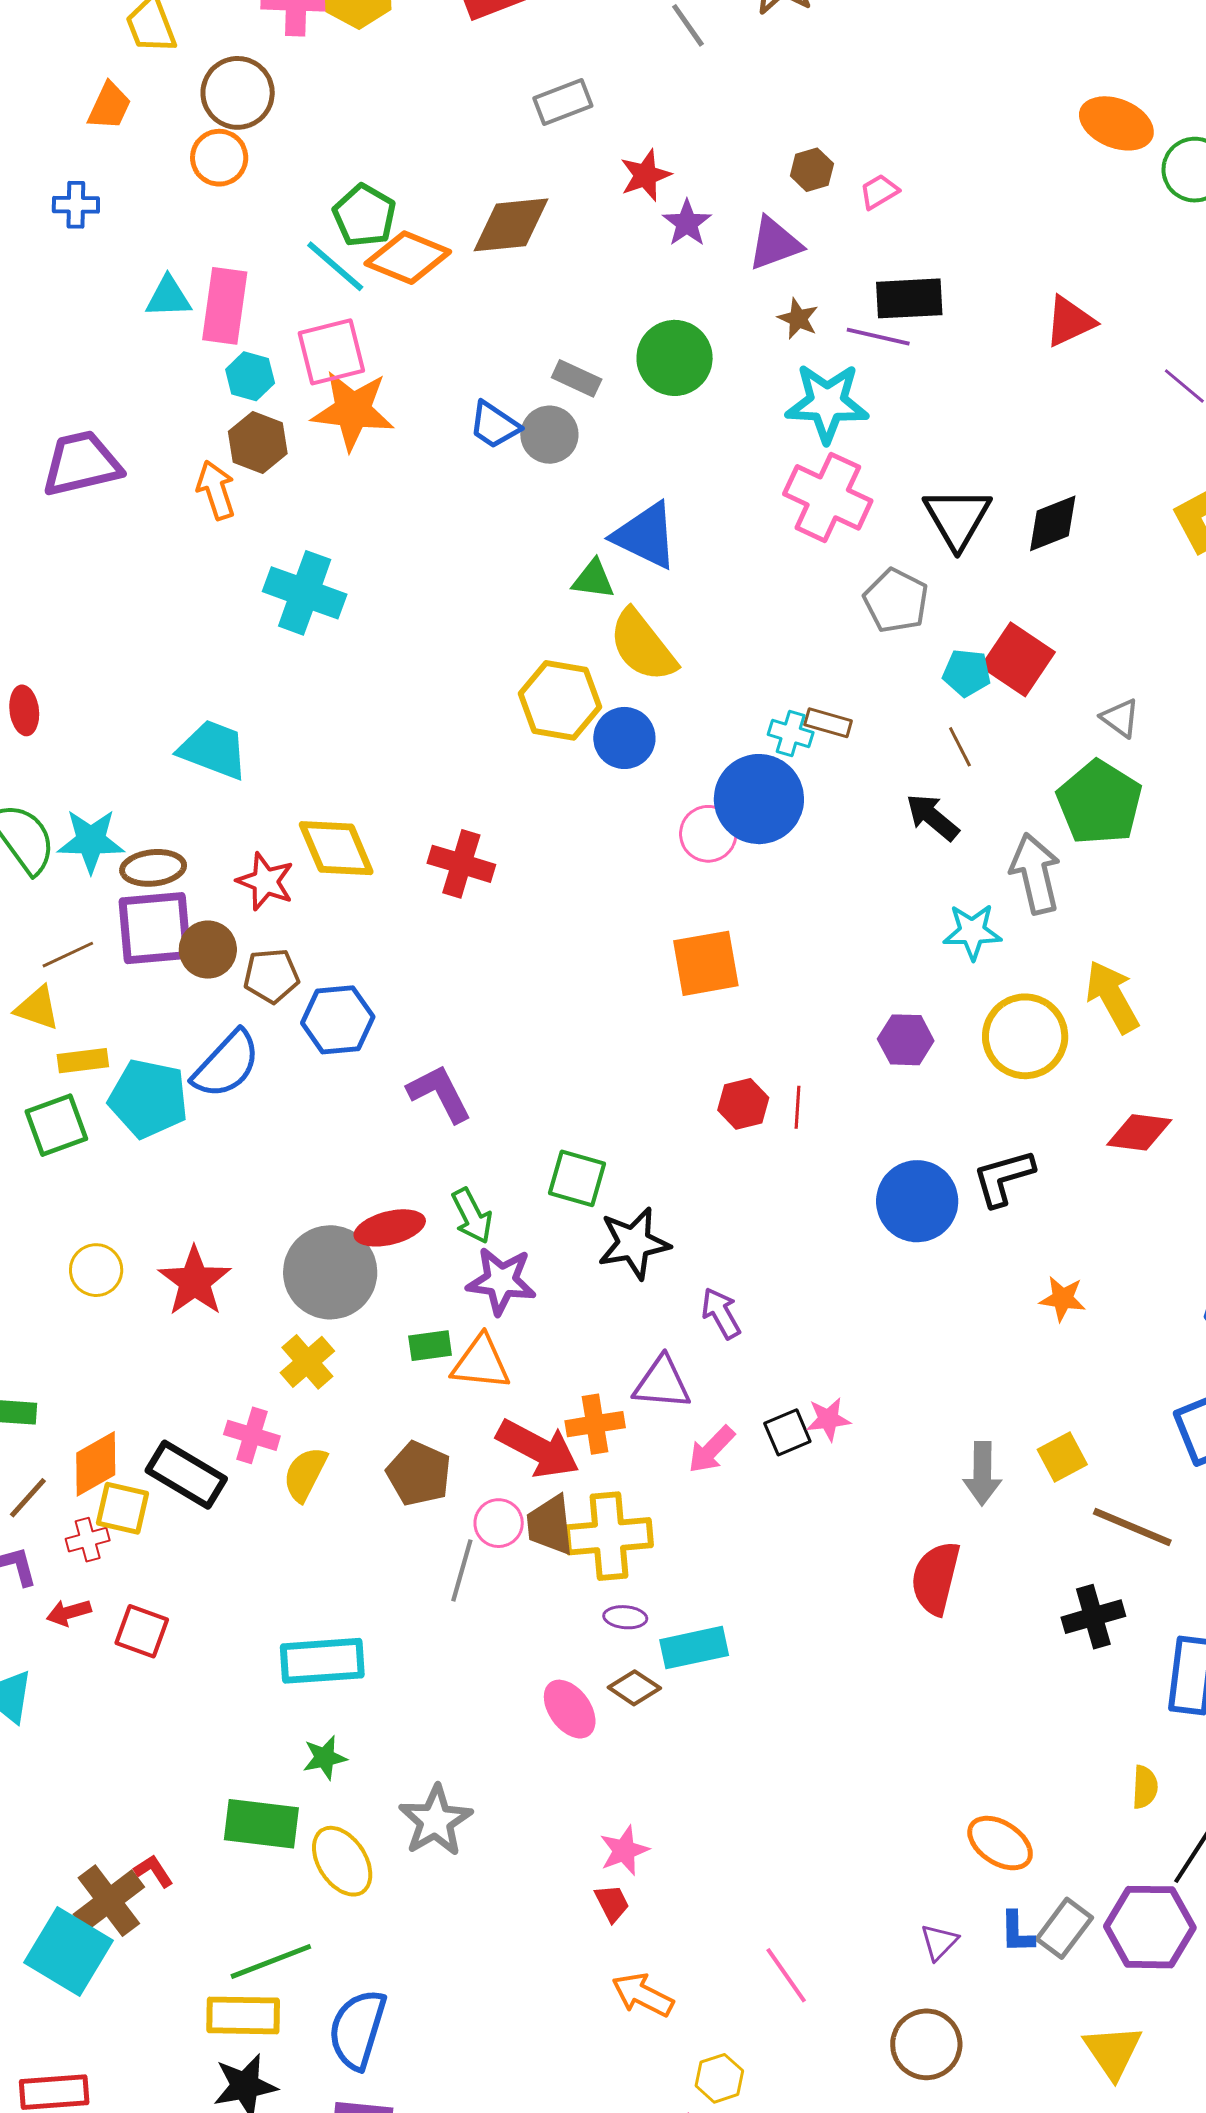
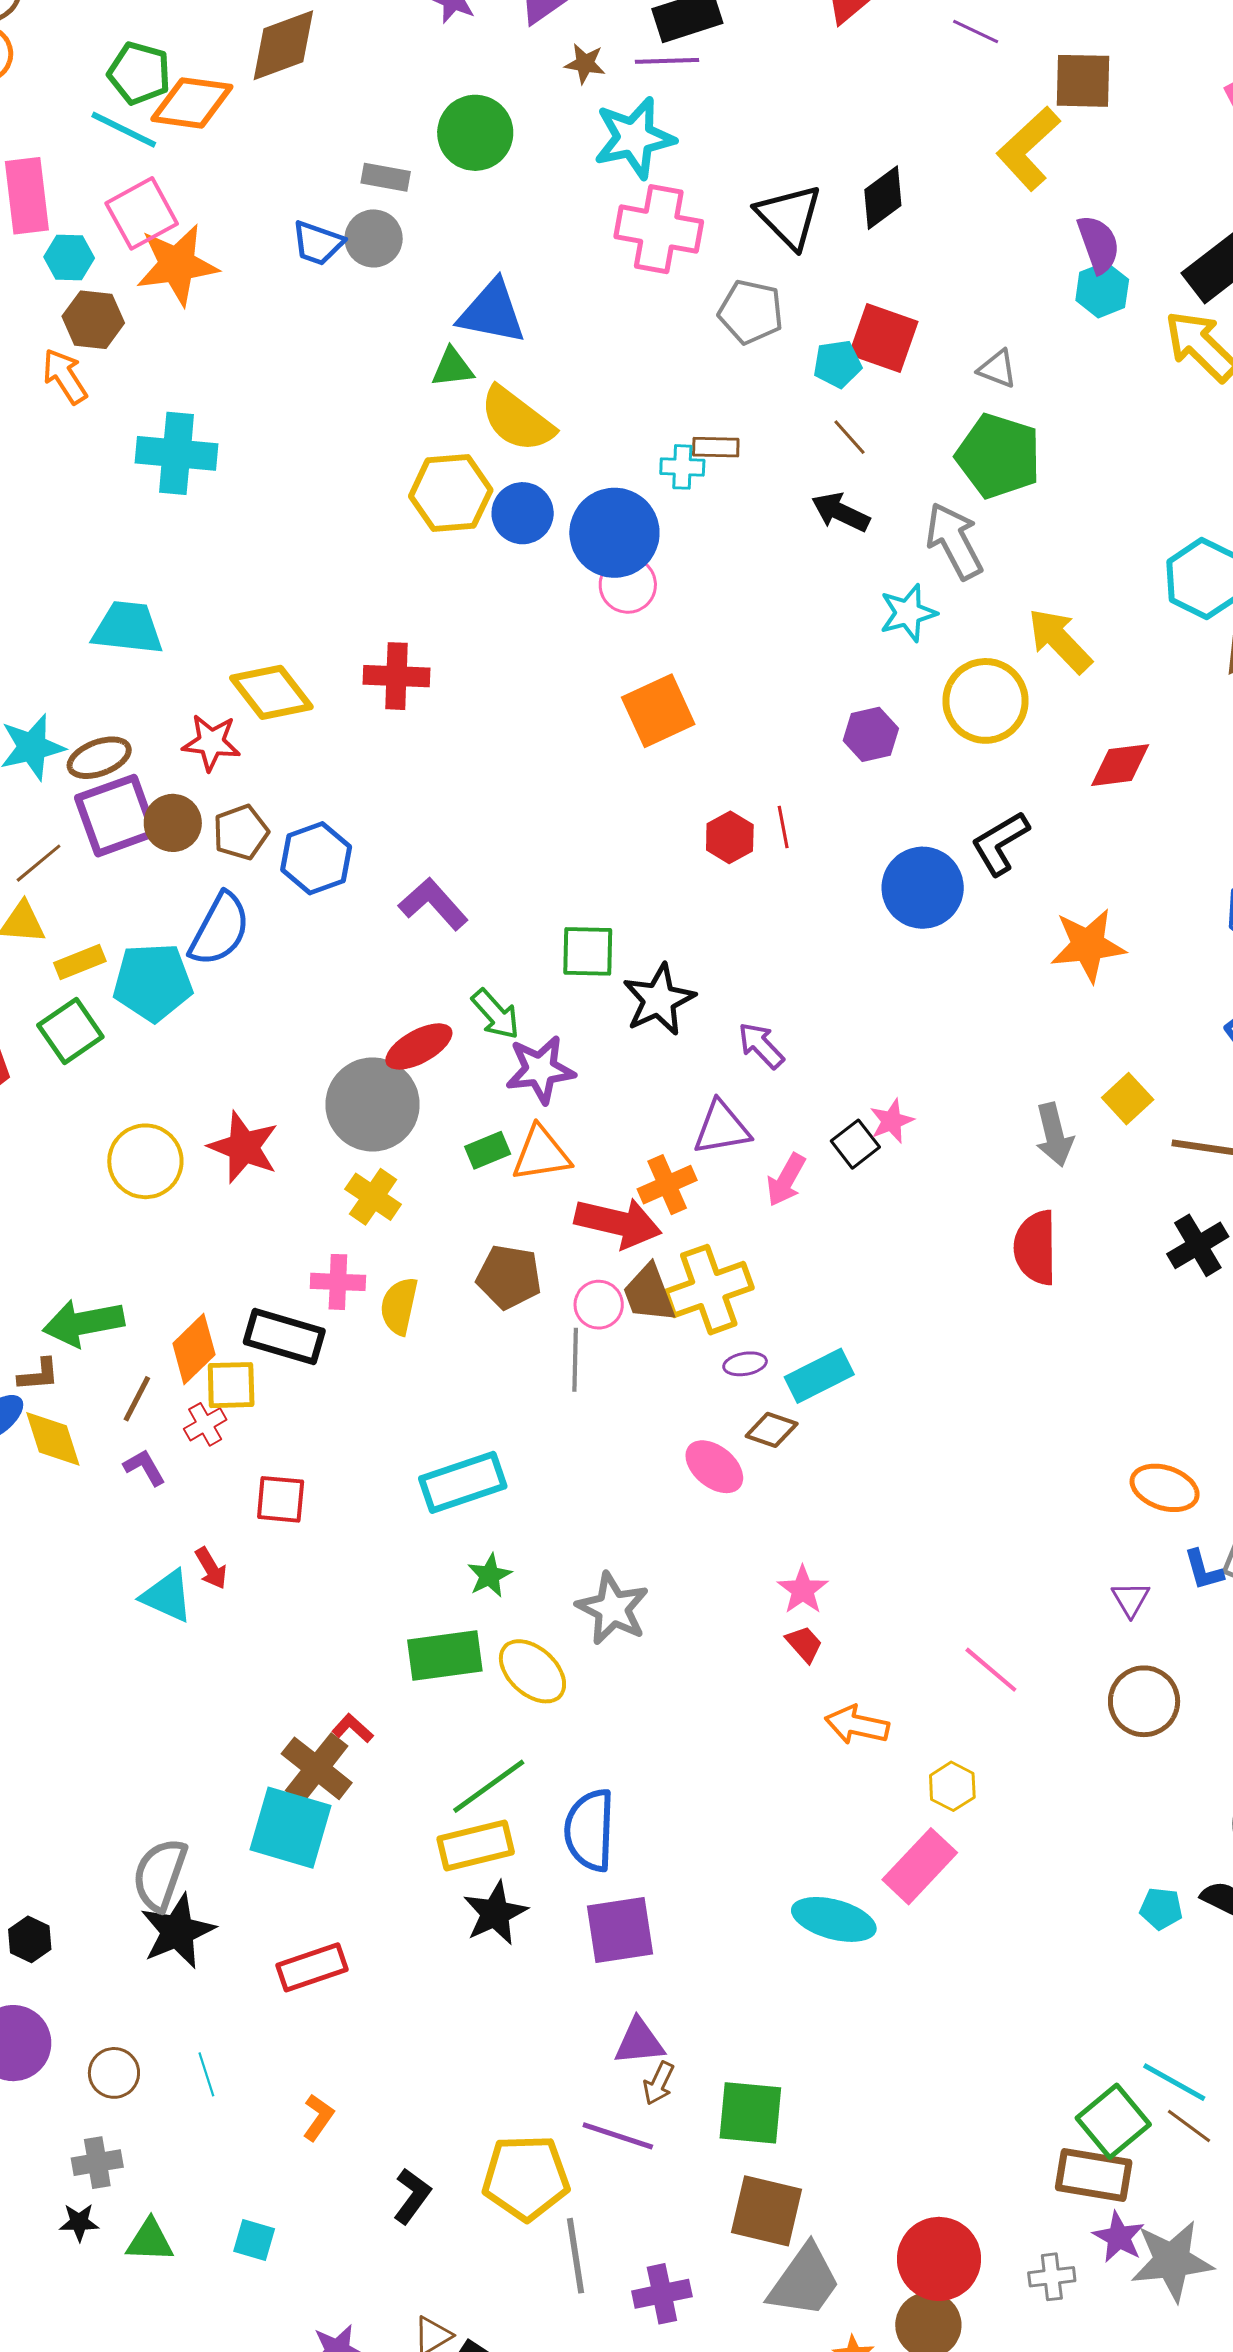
blue circle: (759, 799) -> (614, 533), moved
yellow circle: (96, 1270) -> (145, 1161), size x1.4
orange star: (1063, 1299) -> (1088, 945), size x1.6
red arrow: (69, 1612) -> (211, 1568), moved, turned -90

